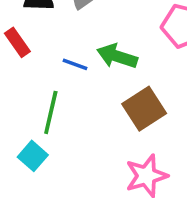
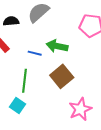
brown square: (144, 109) -> (62, 76), moved

